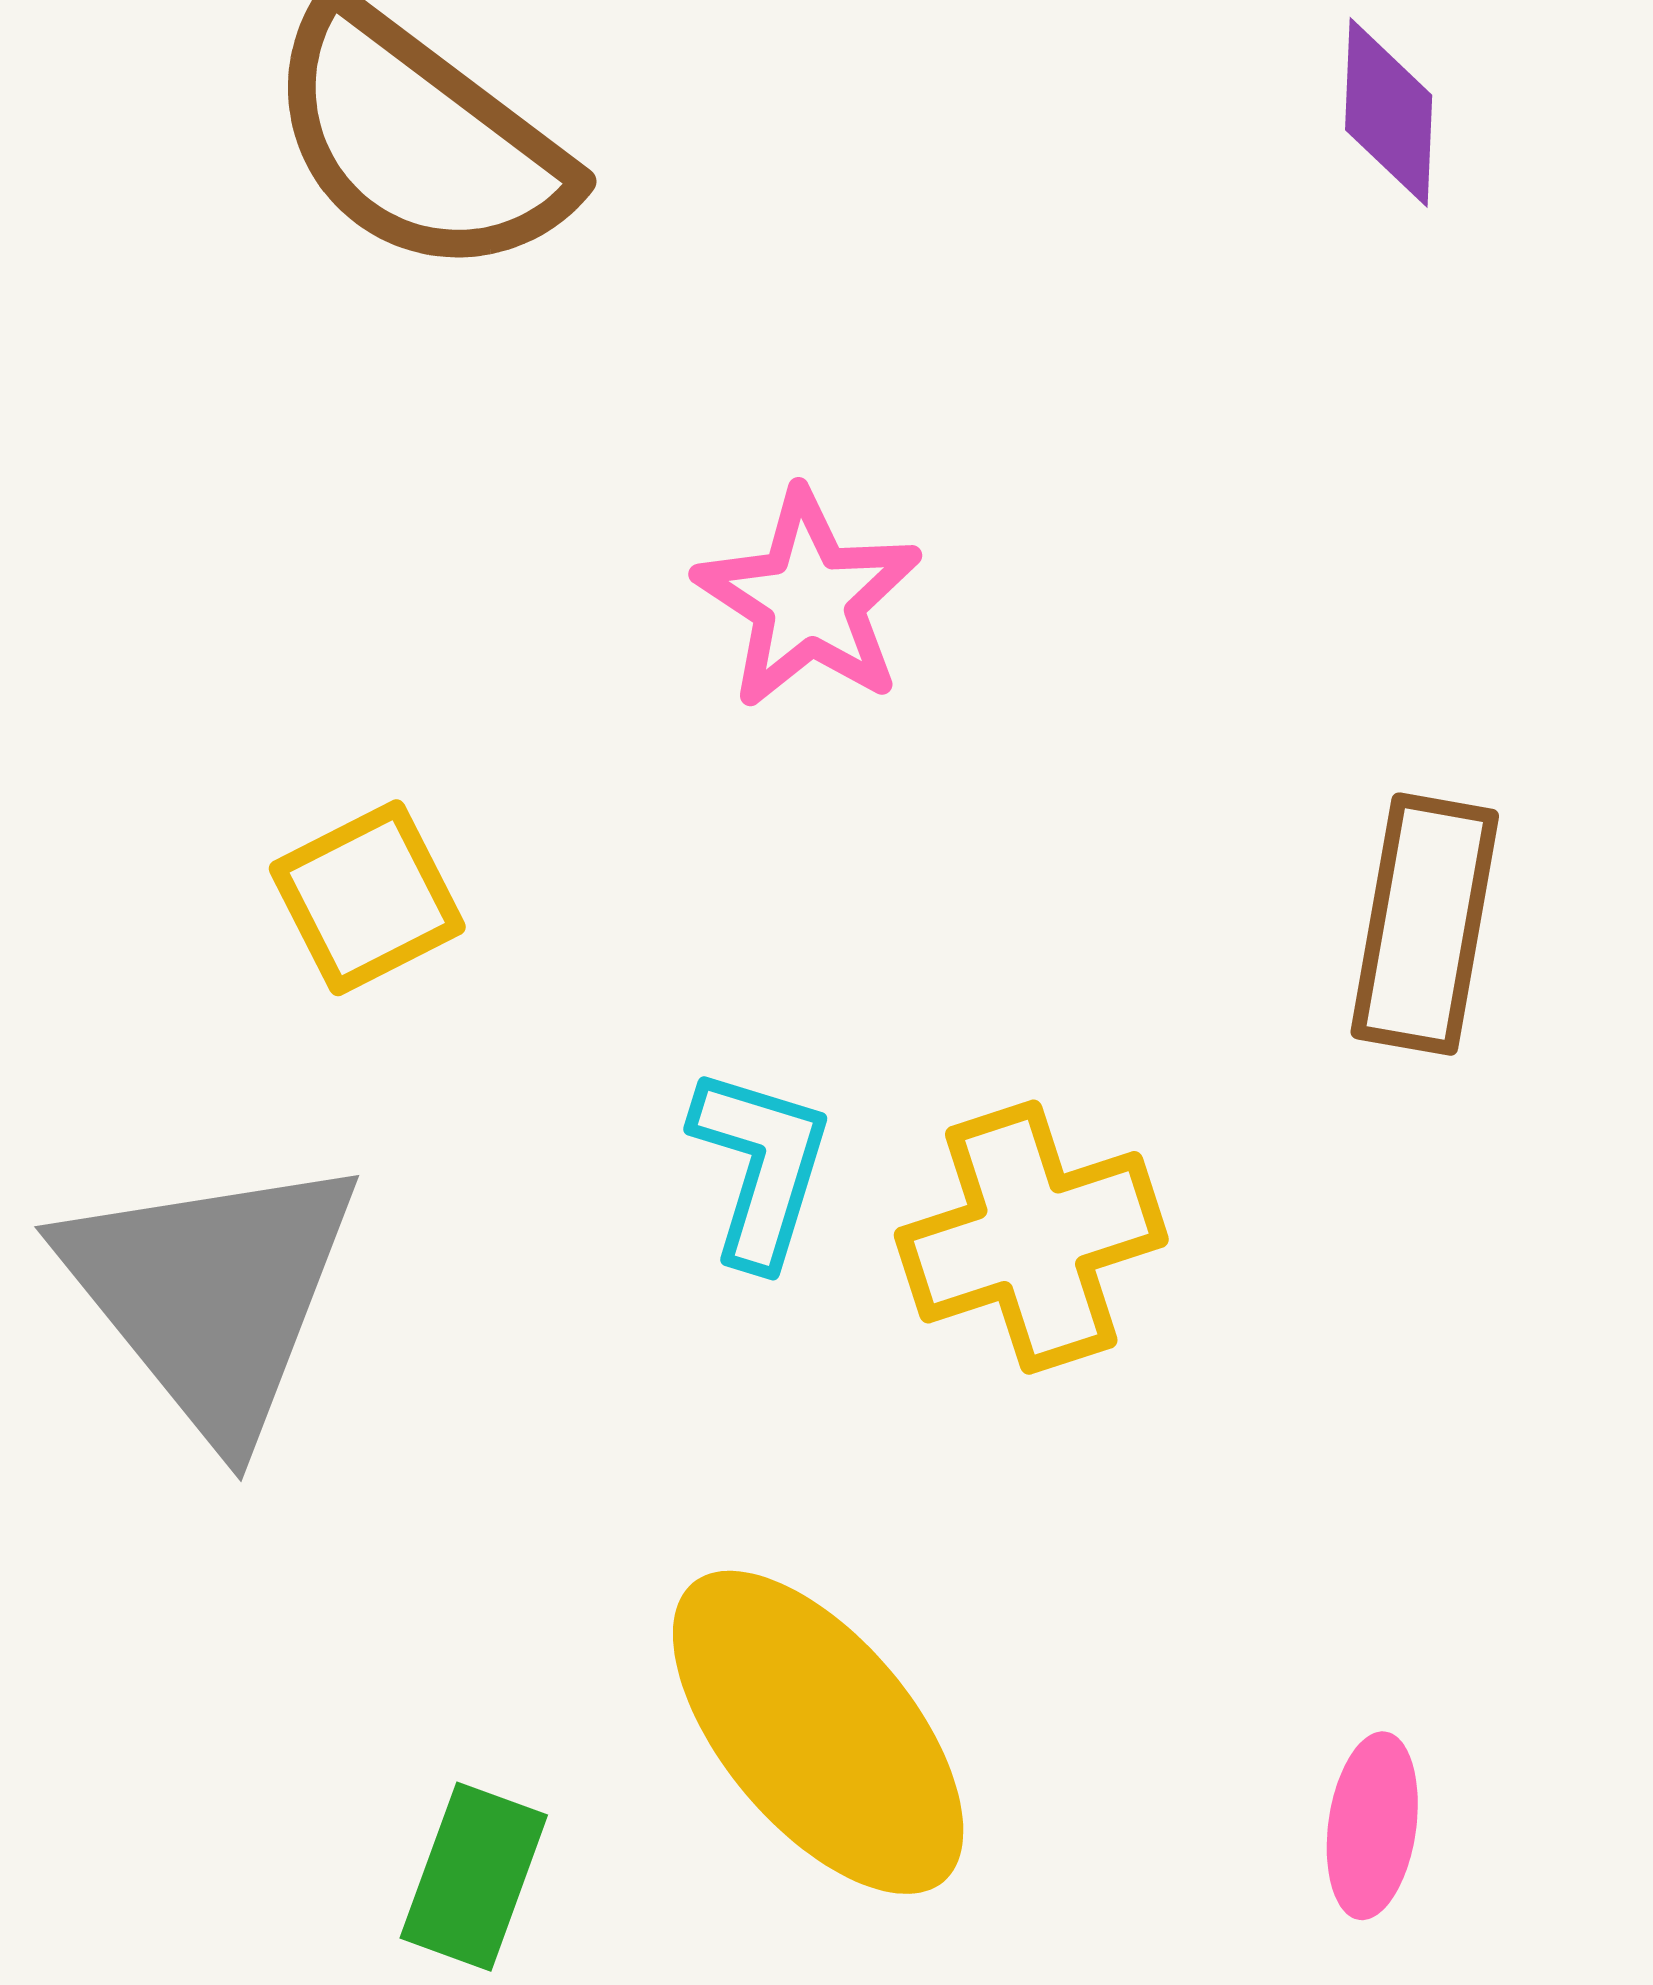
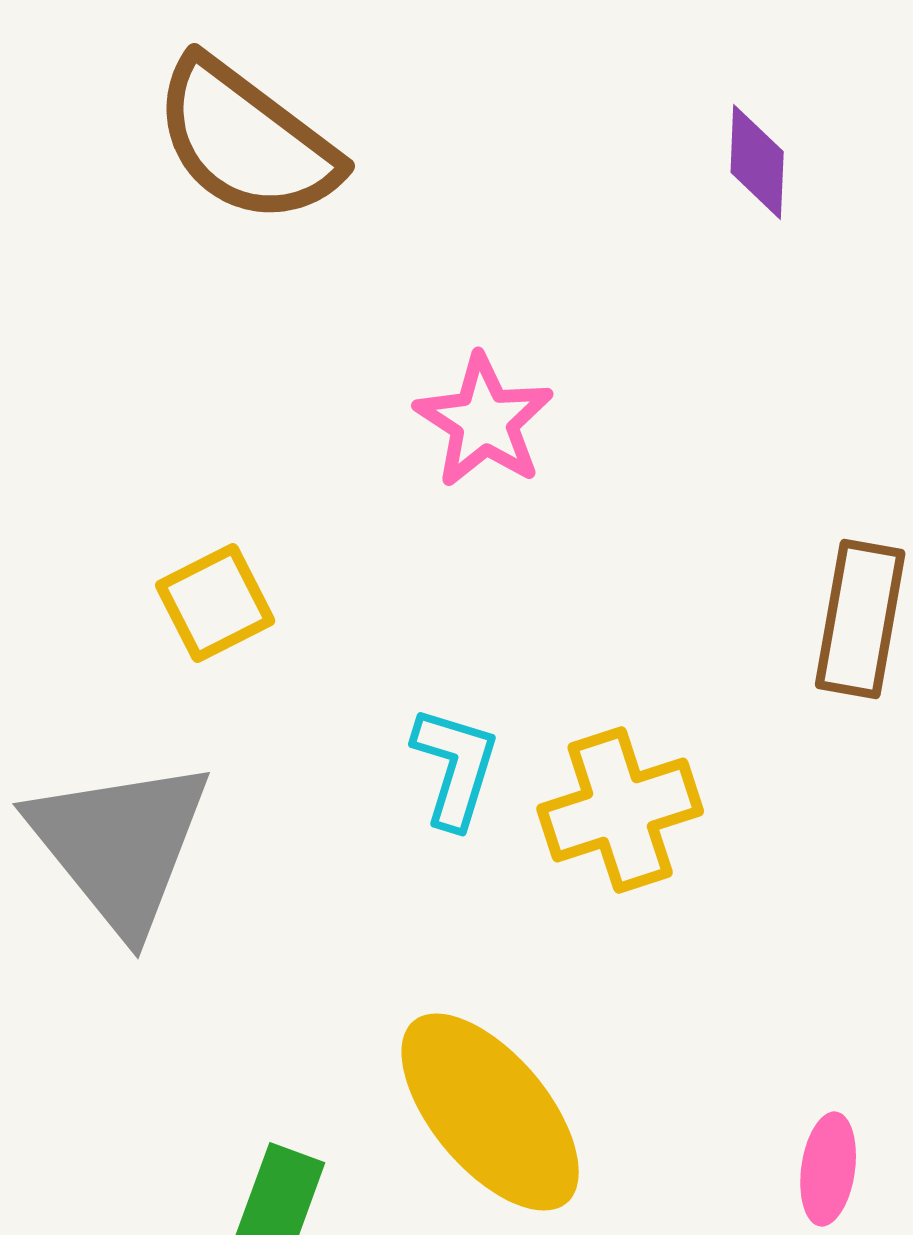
purple diamond: (1389, 112) -> (757, 162), moved

